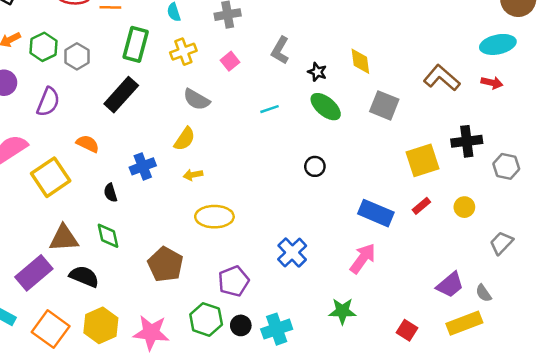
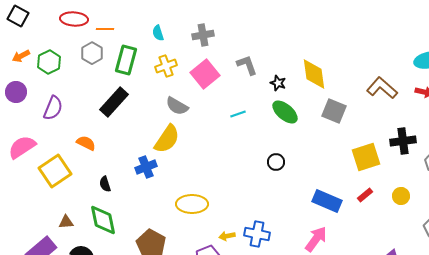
gray L-shape: (280, 50) -> (247, 65), turned 130
gray hexagon: (77, 56) -> (92, 53), moved
pink square: (230, 61) -> (205, 74), size x1.8
yellow diamond: (360, 61) -> (314, 74), size x1.4
yellow semicircle: (185, 139) -> (167, 139), size x1.4
blue cross: (143, 166) -> (146, 167), moved
yellow arrow: (193, 175) -> (227, 236), moved
green diamond: (108, 236) -> (103, 220), size x1.4
brown triangle: (64, 238) -> (66, 222), size x0.6
blue cross: (292, 253) -> (257, 234), turned -35

